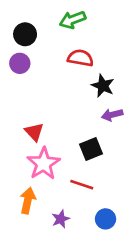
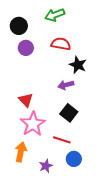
purple circle: (20, 63) -> (26, 48), moved
purple arrow: (112, 115) -> (66, 85), moved
black square: (91, 149) -> (69, 113), turned -30
blue circle: (106, 219) -> (74, 159), moved

